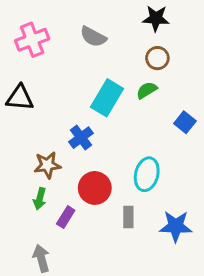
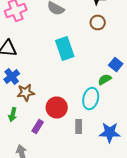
green semicircle: (147, 90) -> (105, 80), moved
cyan rectangle: (107, 98) -> (65, 48), turned -50
blue cross: (81, 138) -> (12, 76), moved
green arrow: (40, 199) -> (13, 114), moved

